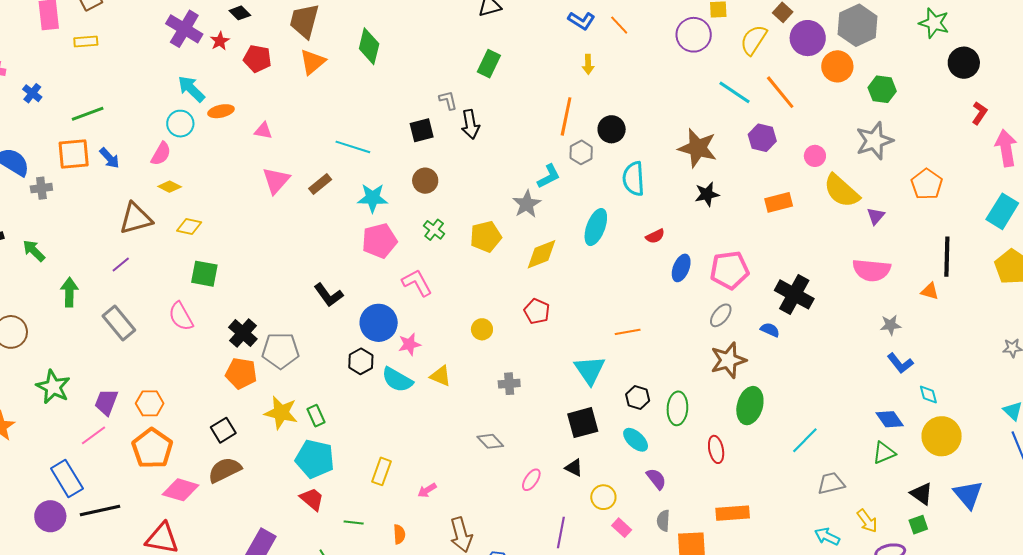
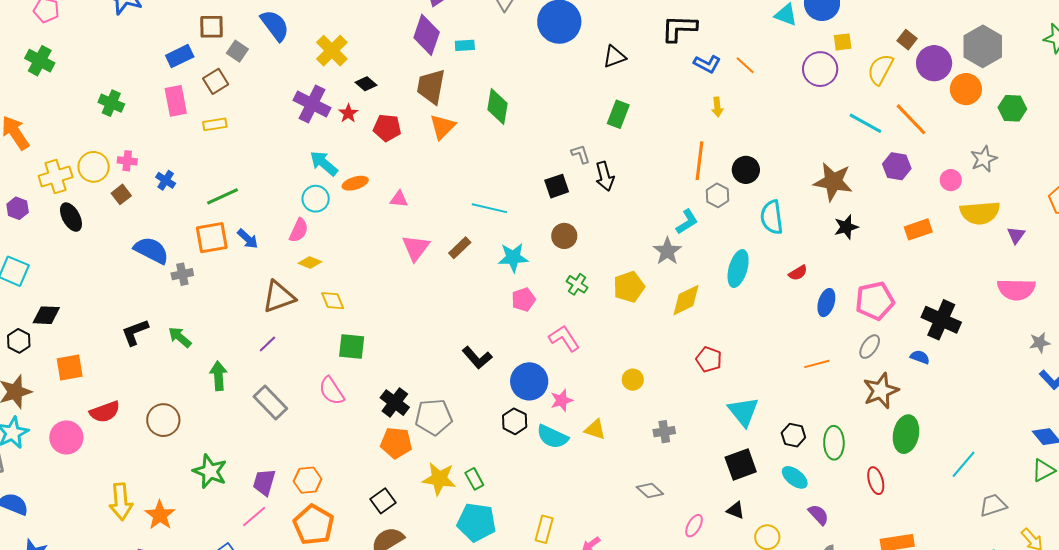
gray star: (874, 141) -> (984, 159), moved, size x0.7
yellow semicircle: (841, 191) -> (980, 213), turned -42
yellow diamond: (189, 226) -> (333, 301), turned 60
pink pentagon: (379, 241) -> (523, 300), size x0.7
red pentagon: (537, 311) -> (709, 359), moved
orange line: (628, 332) -> (817, 364), moved

